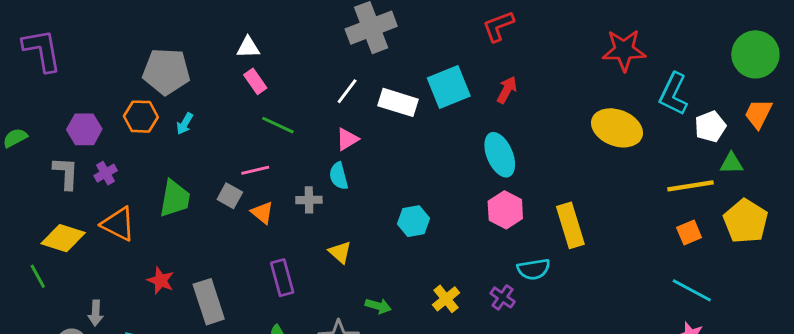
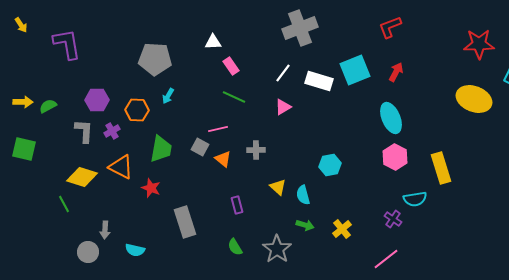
pink rectangle: (255, 81) -> (231, 66), moved
orange hexagon: (141, 117) -> (137, 110), moved
cyan semicircle: (339, 176) -> (303, 195), moved
purple rectangle: (282, 278) -> (237, 205), size x0.7
red star: (161, 280) -> (151, 188), moved
yellow cross: (446, 299) -> (342, 229), moved

